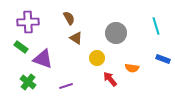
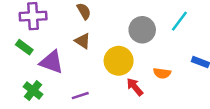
cyan line: (156, 26) -> (179, 21), moved, turned 54
brown triangle: (76, 38) -> (83, 41), moved
yellow circle: (97, 58) -> (119, 61), size x1.5

